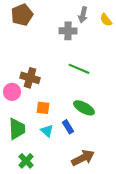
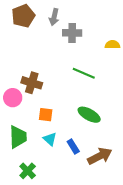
gray arrow: (83, 15) -> (54, 17), moved
yellow semicircle: (106, 20) -> (112, 45), moved, turned 128
blue rectangle: (68, 127) -> (73, 146), moved
brown arrow: (83, 158) -> (100, 156), moved

